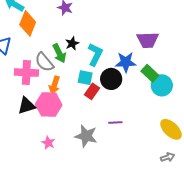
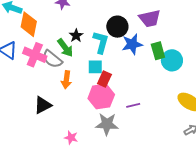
pink cross: (26, 73) -> (35, 55), moved, turned 30
green rectangle: (150, 73) -> (158, 51), turned 42
black circle: (111, 79) -> (117, 27), moved
pink hexagon: (49, 105) -> (101, 96), moved

